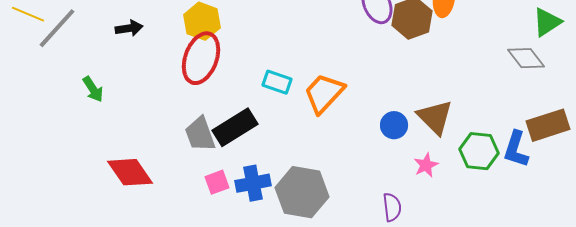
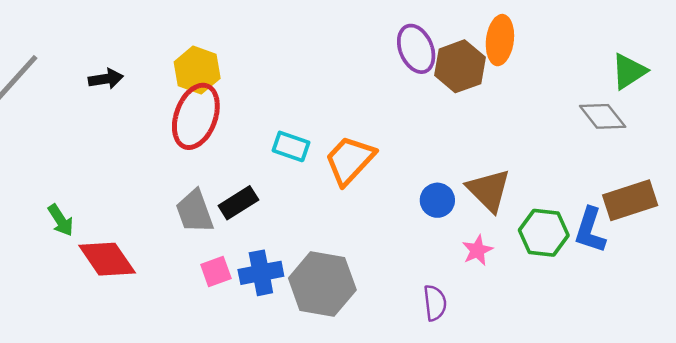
green arrow: (93, 89) -> (61, 220), moved
black rectangle: (235, 127) -> (238, 203), size x0.7

